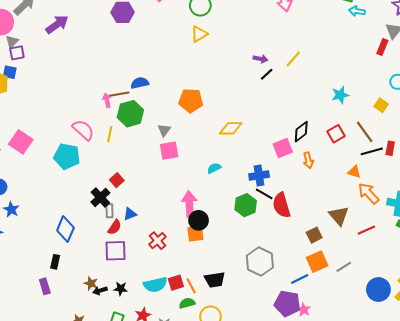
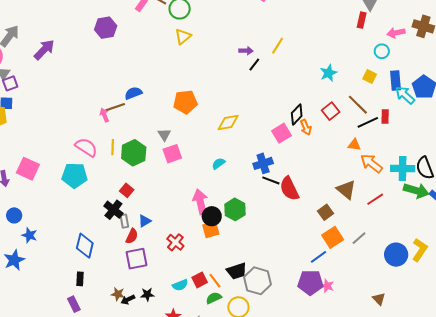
green hexagon: (130, 114) -> (134, 153), moved
orange arrow: (308, 160) -> (306, 127), moved
green hexagon: (246, 205) -> (235, 209), moved
gray hexagon: (260, 261) -> (258, 281), moved
cyan semicircle: (155, 285) -> (180, 285), size x0.7

